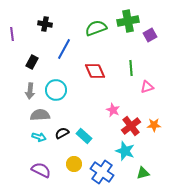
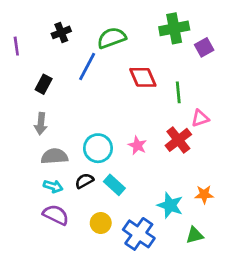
black cross: (45, 24) -> (61, 32), turned -32
green semicircle: (96, 28) -> (112, 38), moved
red diamond: (95, 71) -> (143, 77), moved
cyan circle: (56, 90) -> (98, 148), moved
pink star: (113, 110) -> (137, 145), moved
orange star: (154, 125) -> (204, 194), moved
red cross: (131, 126) -> (178, 140), moved
purple semicircle: (41, 170) -> (56, 215), moved

